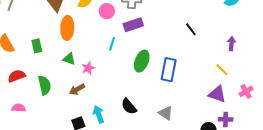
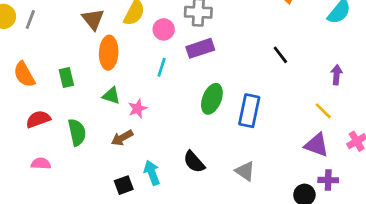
cyan line: (112, 44) -> (162, 67), moved

